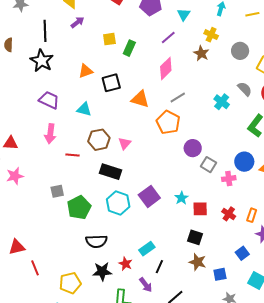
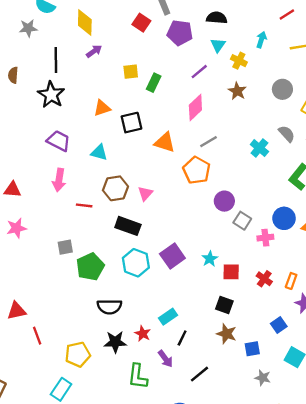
yellow cross: (211, 35) -> (239, 61), moved

